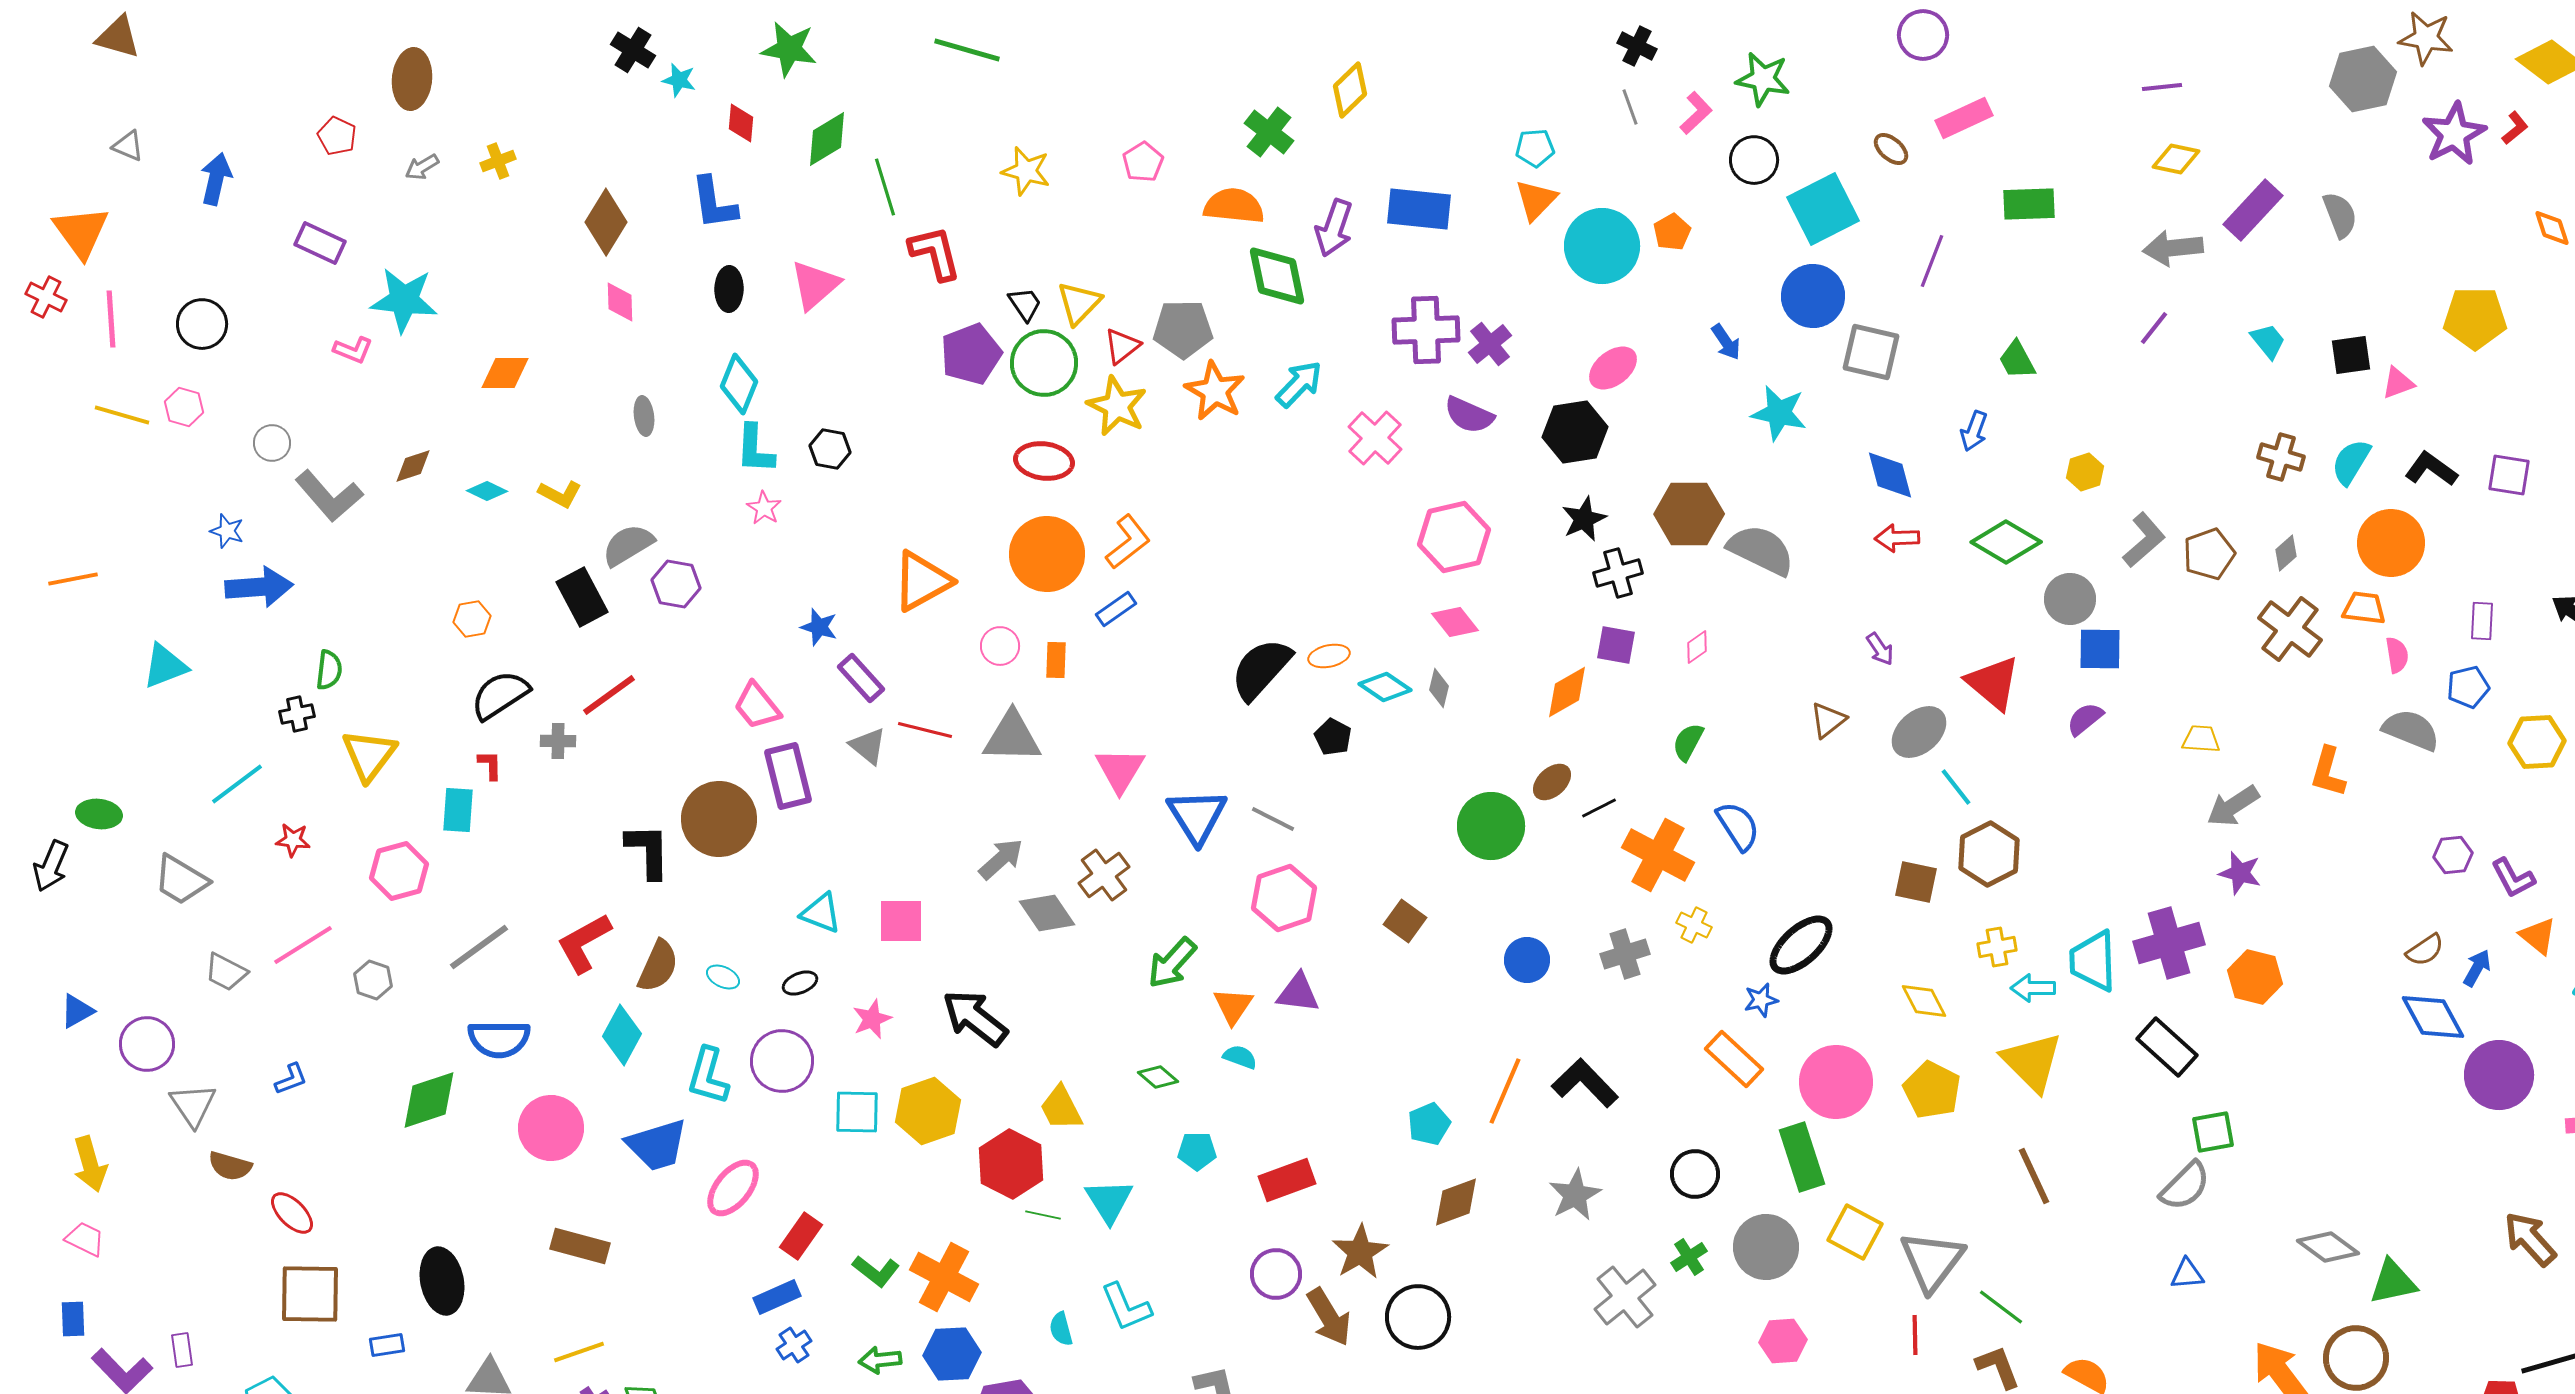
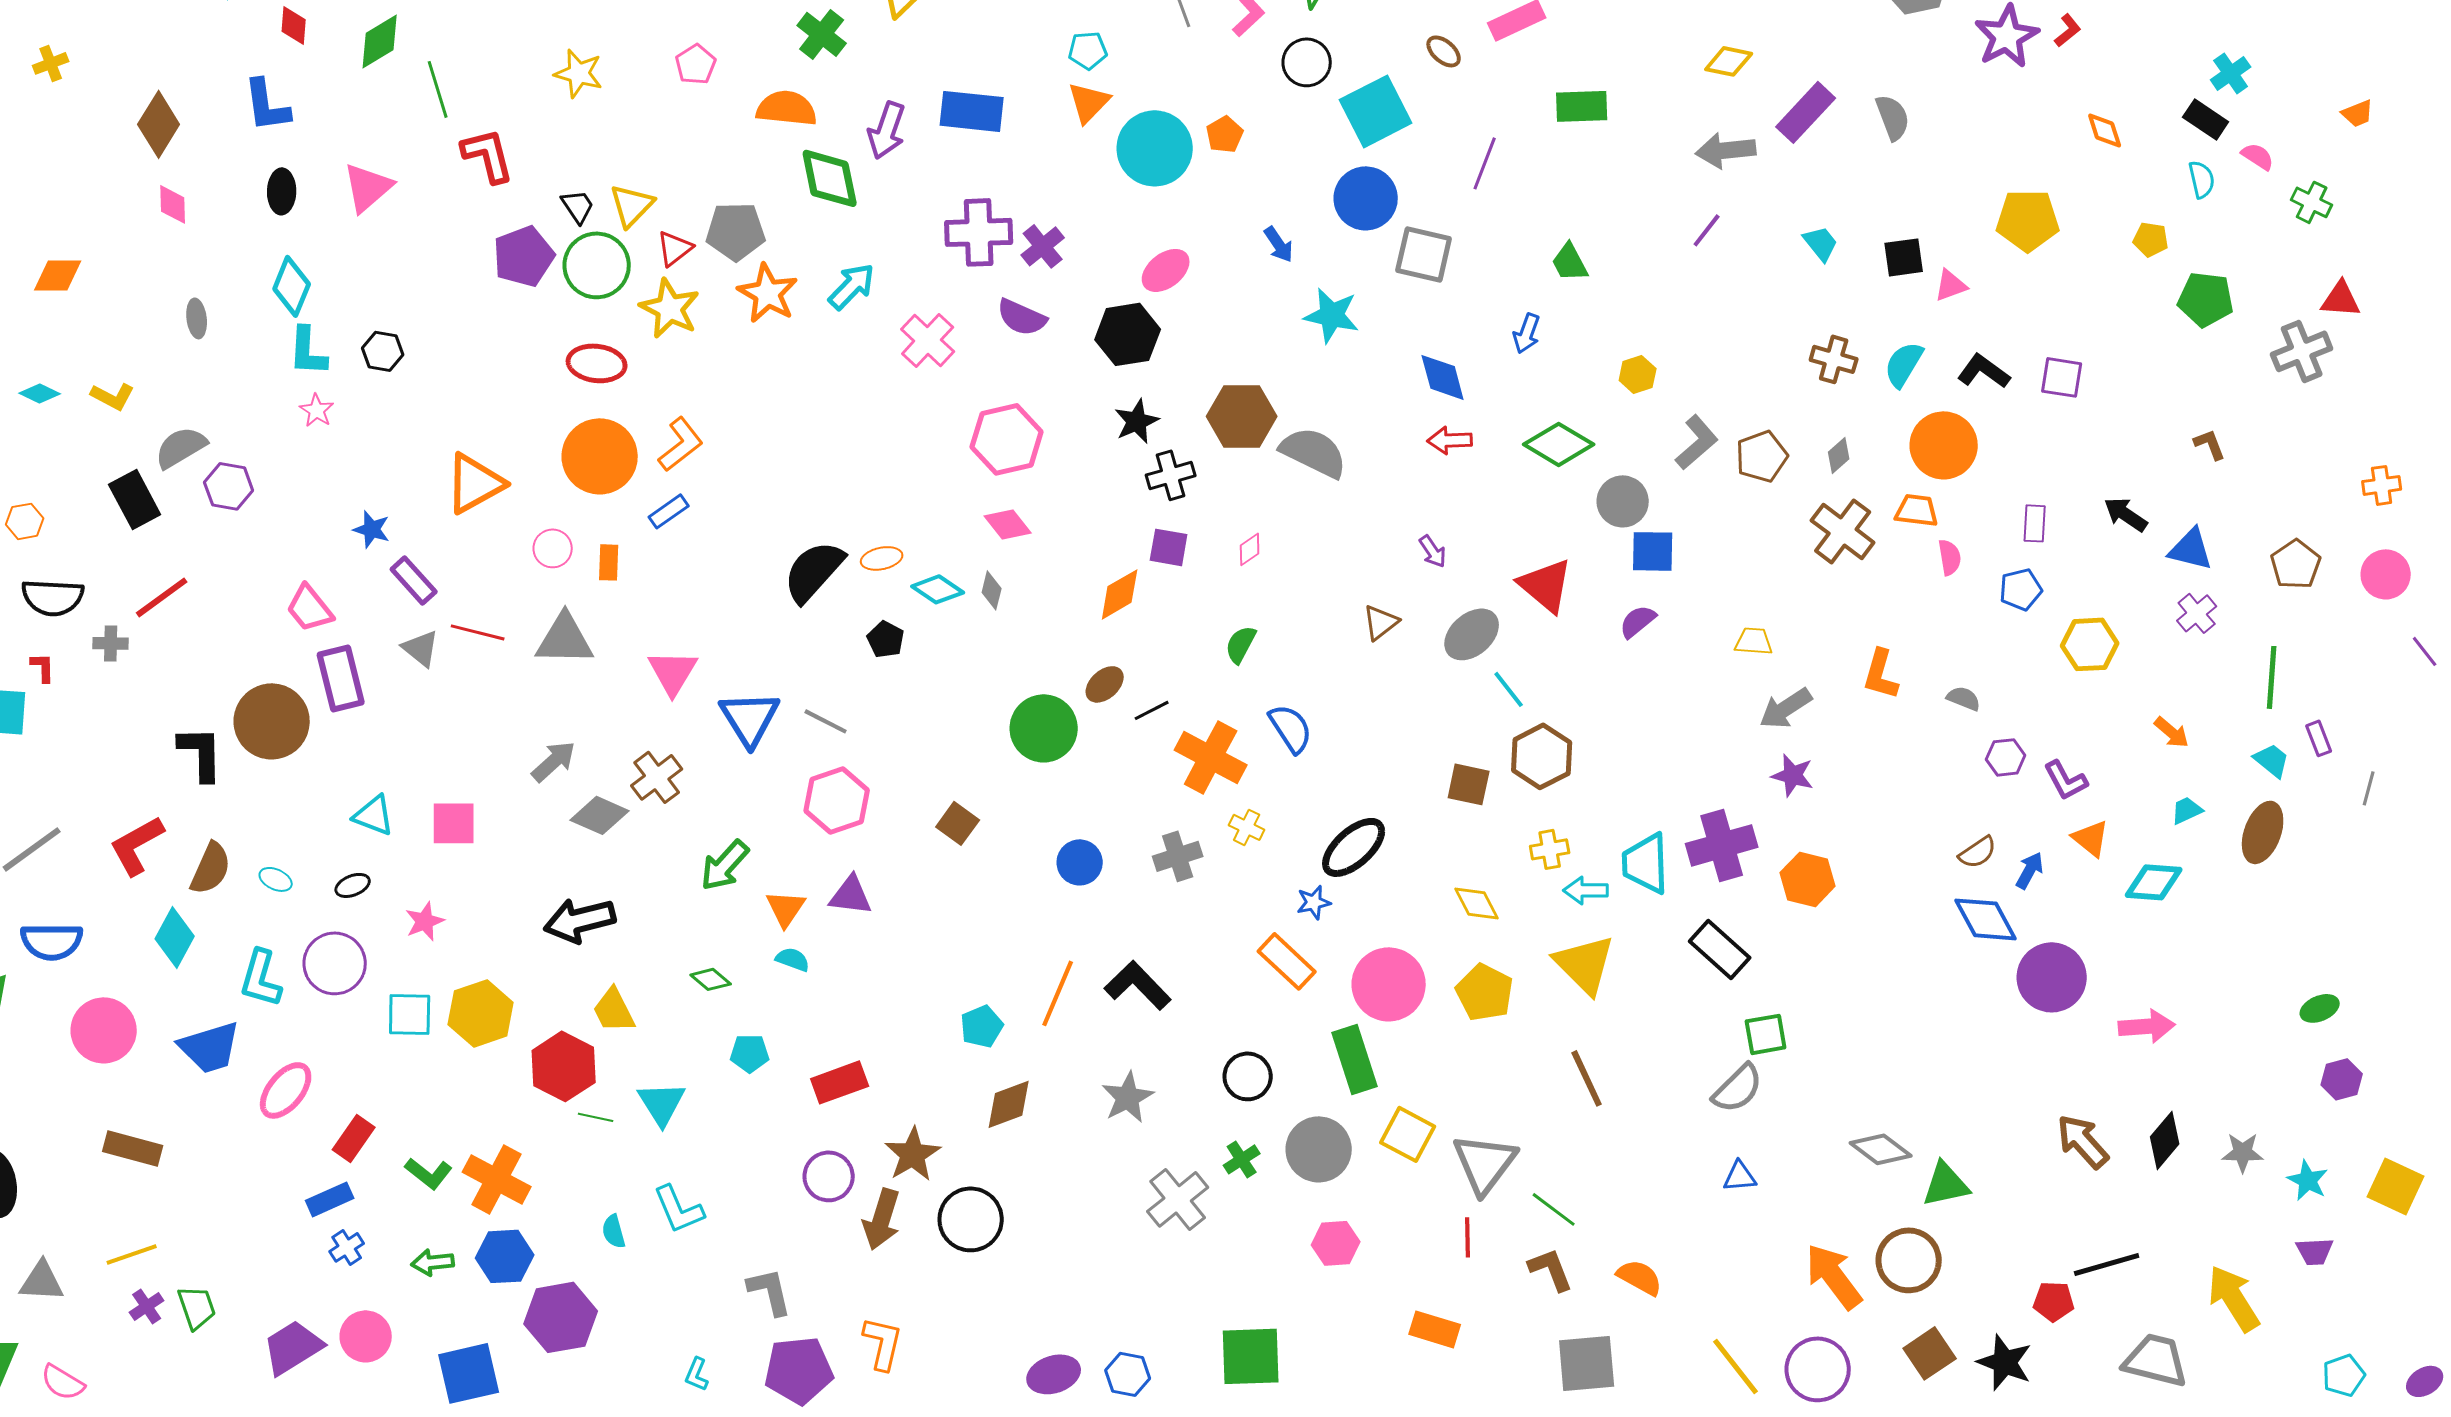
black semicircle: (500, 695) -> (53, 597), turned -144
gray semicircle: (2411, 730) -> (1964, 698), moved, size x0.6
gray diamond: (1047, 913) -> (600, 815), turned -32
black arrow: (975, 1018) -> (580, 920), moved, turned -52
brown arrow: (1329, 1317) -> (882, 1219), turned 48

